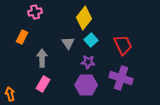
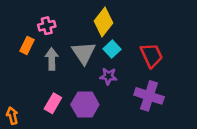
pink cross: (35, 12) -> (47, 26), moved
gray triangle: (68, 43) -> (84, 53), size x1.5
gray arrow: (42, 58) -> (52, 59), moved
purple hexagon: (86, 85) -> (85, 105), moved

